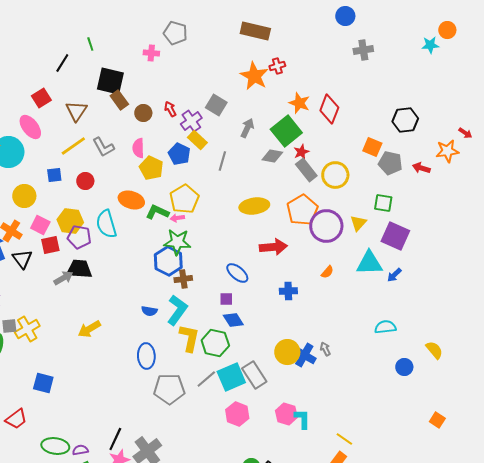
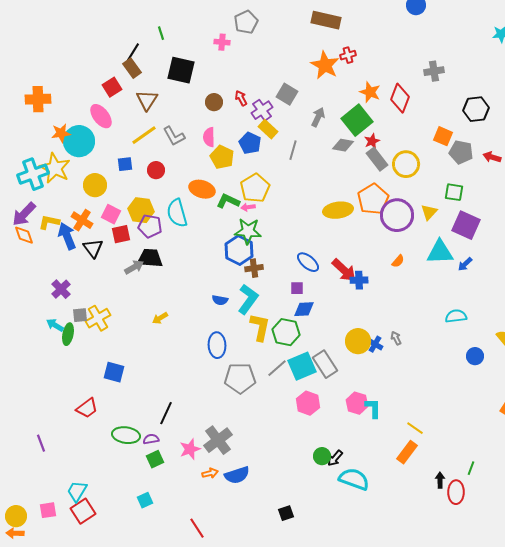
gray pentagon: (175, 33) -> (246, 22), turned 30
gray cross: (363, 50) -> (434, 71), moved
brown rectangle: (119, 100) -> (132, 68), moved
yellow ellipse: (254, 206) -> (338, 210), moved
red arrow: (273, 247) -> (344, 270), moved, turned 48
blue diamond: (233, 320) -> (304, 309), turned -60
yellow arrow: (89, 329) -> (160, 318), size x0.7
blue cross: (304, 355) -> (375, 344), size x0.7
black line: (115, 439) -> (166, 413), moved

